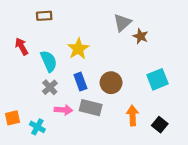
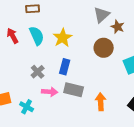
cyan semicircle: (49, 61) -> (37, 36), moved
blue rectangle: (80, 82) -> (65, 67), turned 35
brown circle: (111, 83) -> (104, 48), moved
orange arrow: (133, 116) -> (101, 102), moved

